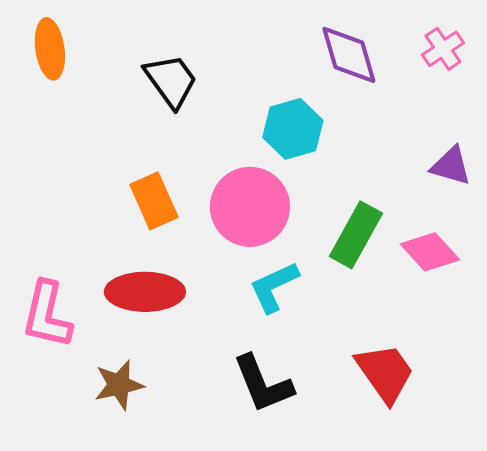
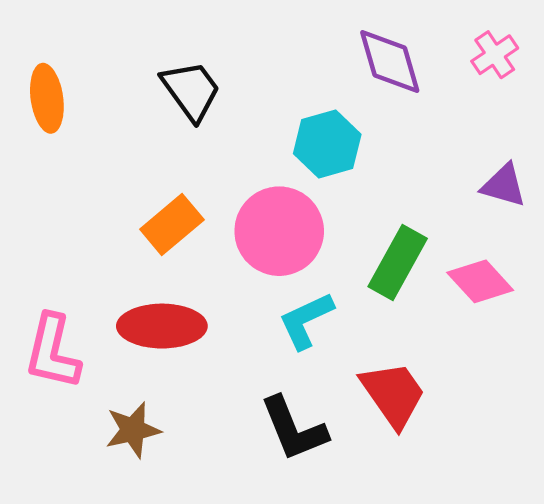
orange ellipse: (50, 49) -> (47, 98), moved
orange rectangle: (154, 201) -> (172, 224), turned 74
red trapezoid: (385, 373) -> (393, 394), moved

